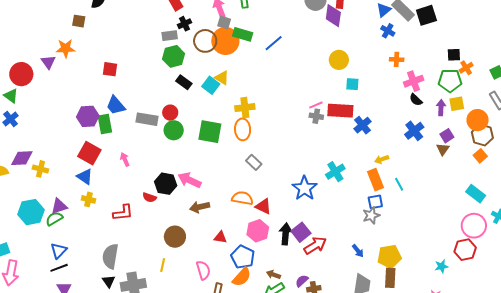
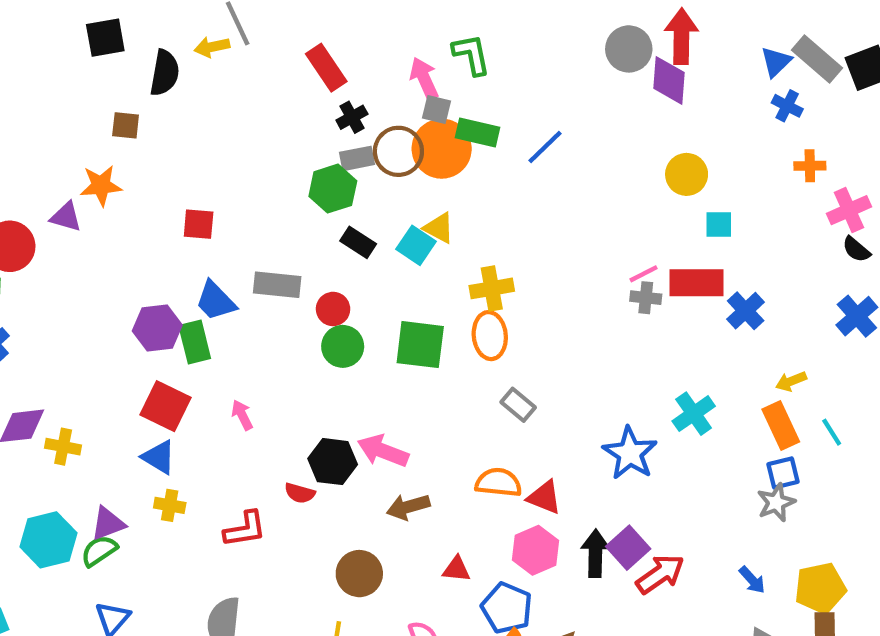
gray rectangle: (170, 36) -> (357, 158), moved
purple triangle: (48, 62) -> (66, 217), turned -35
gray rectangle: (147, 119) -> (277, 285), moved

